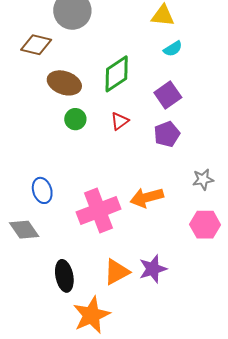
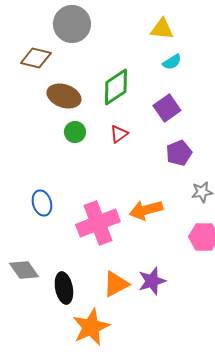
purple pentagon: (167, 134) -> (179, 153), moved
gray diamond: (24, 230) -> (24, 270), moved

